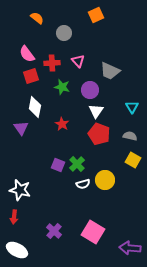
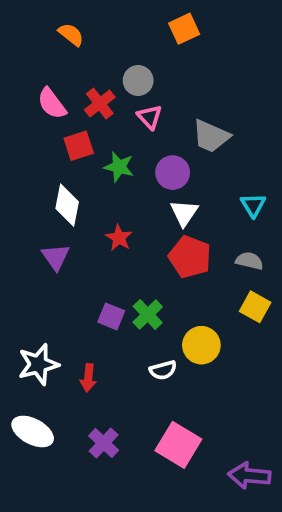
gray circle: (64, 33) -> (138, 81), moved
red cross: (52, 63) -> (100, 104), moved, turned -35
red square: (31, 76) -> (79, 146), moved
purple triangle: (21, 128) -> (56, 257), moved
white semicircle: (83, 184) -> (163, 370), moved
white star: (20, 190) -> (38, 364), turned -30
red arrow: (14, 217) -> (88, 378), moved
white ellipse: (17, 250) -> (33, 431), moved

